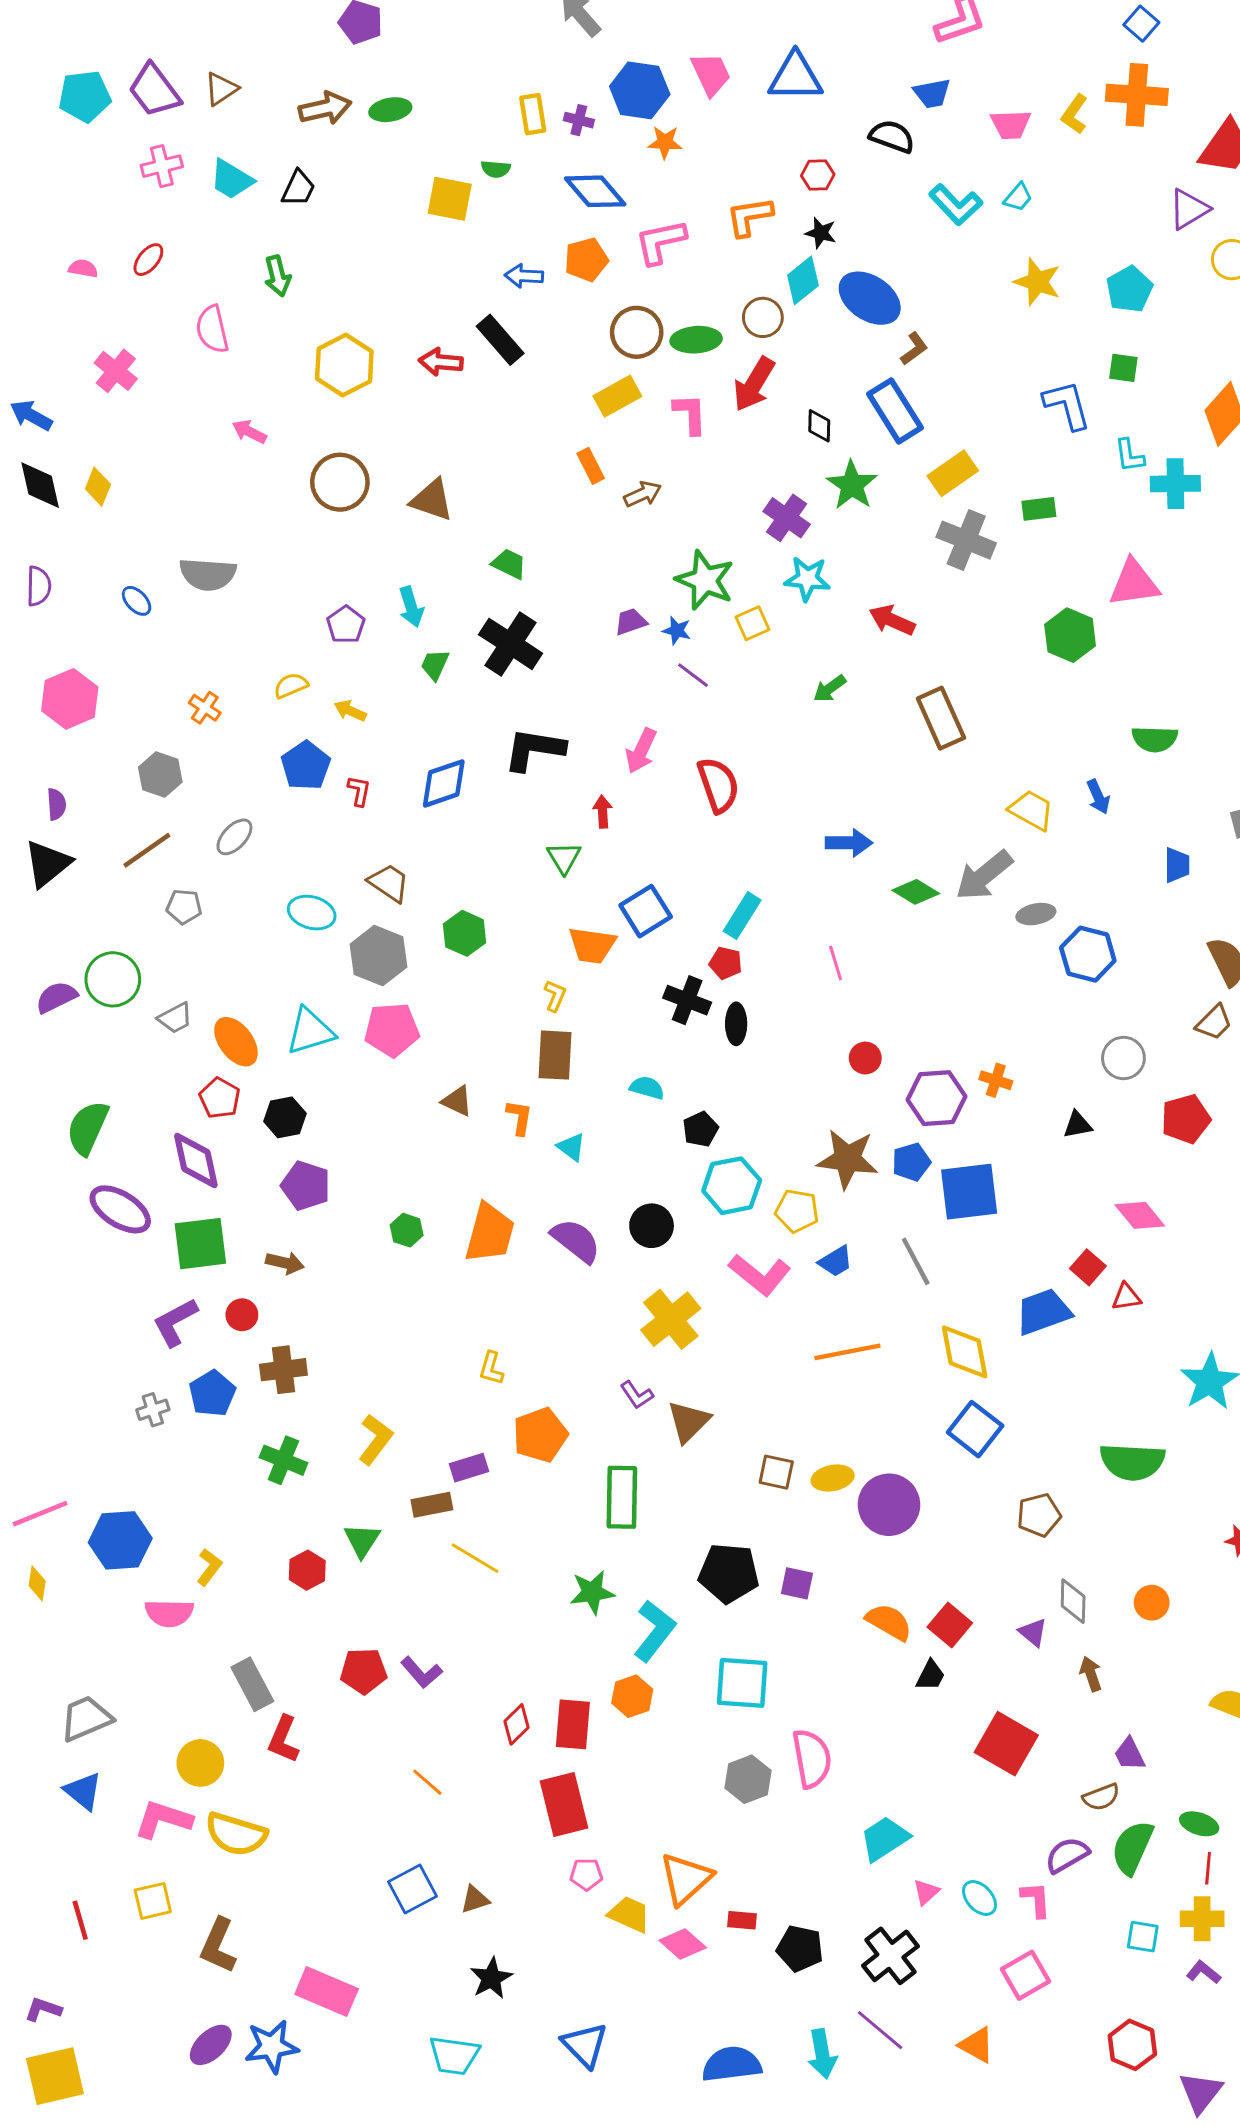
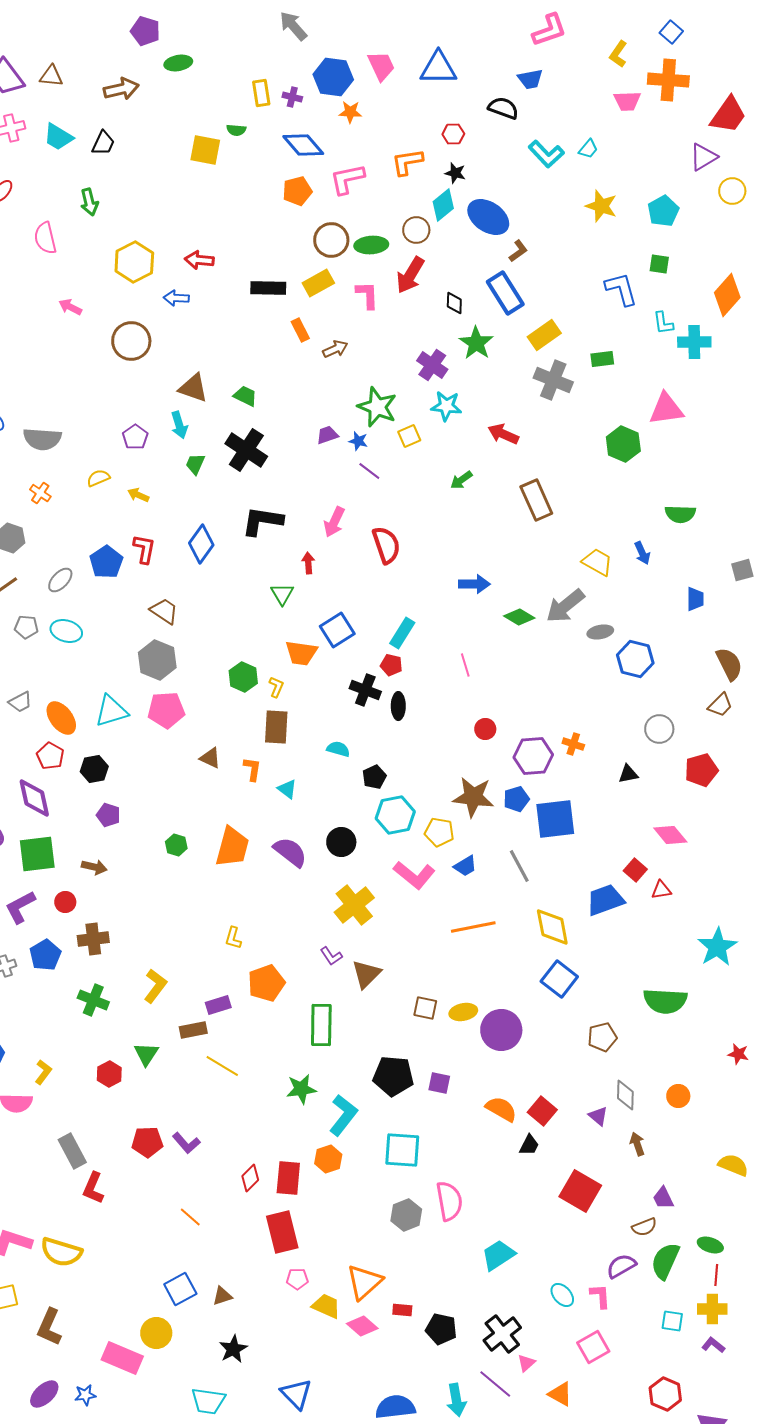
brown triangle: (221, 89) -> (51, 76), turned 40
green ellipse: (390, 110) -> (178, 63), moved
yellow L-shape: (1074, 114) -> (618, 54), moved
pink trapezoid: (1011, 125) -> (627, 101), moved
blue arrow: (524, 276) -> (176, 298), moved
black rectangle: (500, 340) -> (268, 288), moved, turned -48
brown triangle: (432, 500) -> (193, 388), moved
gray semicircle: (208, 574) -> (42, 439), moved
blue pentagon: (306, 766) -> (106, 562), moved
blue diamond: (444, 783) -> (201, 544), turned -36
red L-shape: (359, 791) -> (144, 549), size x1.4
cyan ellipse: (312, 913) -> (66, 631), moved
green hexagon: (465, 933) -> (243, 677), moved
purple pentagon: (306, 1186) -> (108, 815), size x0.7
yellow circle: (200, 1763) -> (156, 1333), moved
pink triangle: (926, 1892) -> (526, 1363), moved
blue star: (272, 2046) -> (85, 1395), size x0.6

